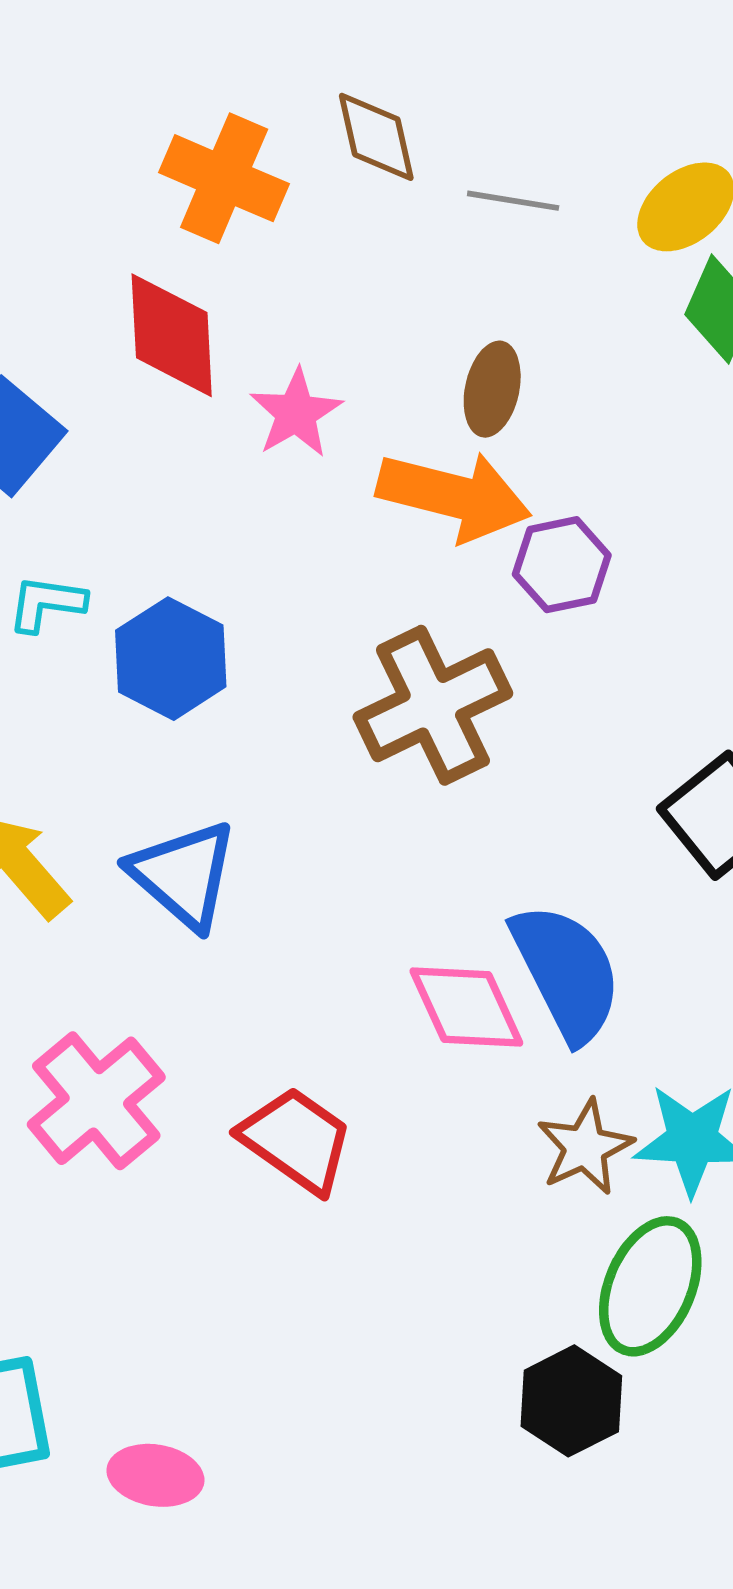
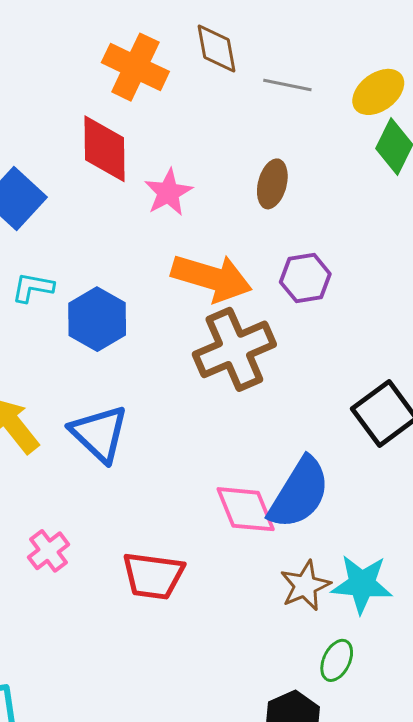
orange arrow: (454, 496) -> (212, 278), moved
blue semicircle: (567, 972) -> (299, 493), turned 56
pink cross: (96, 1101) -> (49, 551), size x0.6
red trapezoid: (296, 1140) -> (153, 576), turned 150
green ellipse: (650, 1286) -> (337, 660), size x0.6

